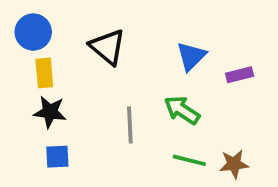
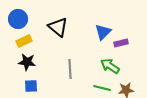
yellow rectangle: (44, 73) -> (24, 41), turned 70
purple rectangle: (240, 75) -> (121, 43), moved
green arrow: (182, 110) -> (110, 66), moved

